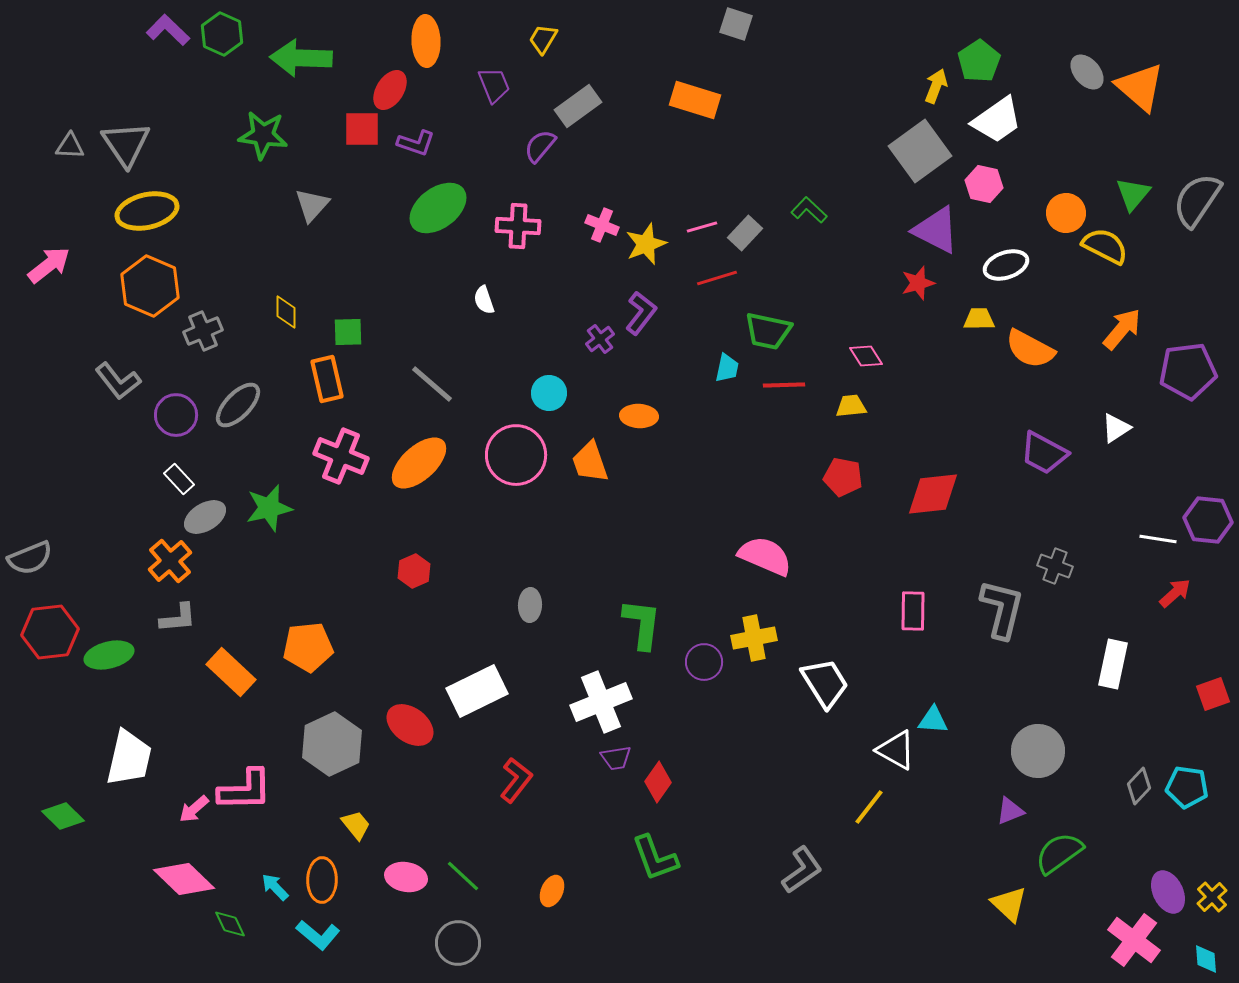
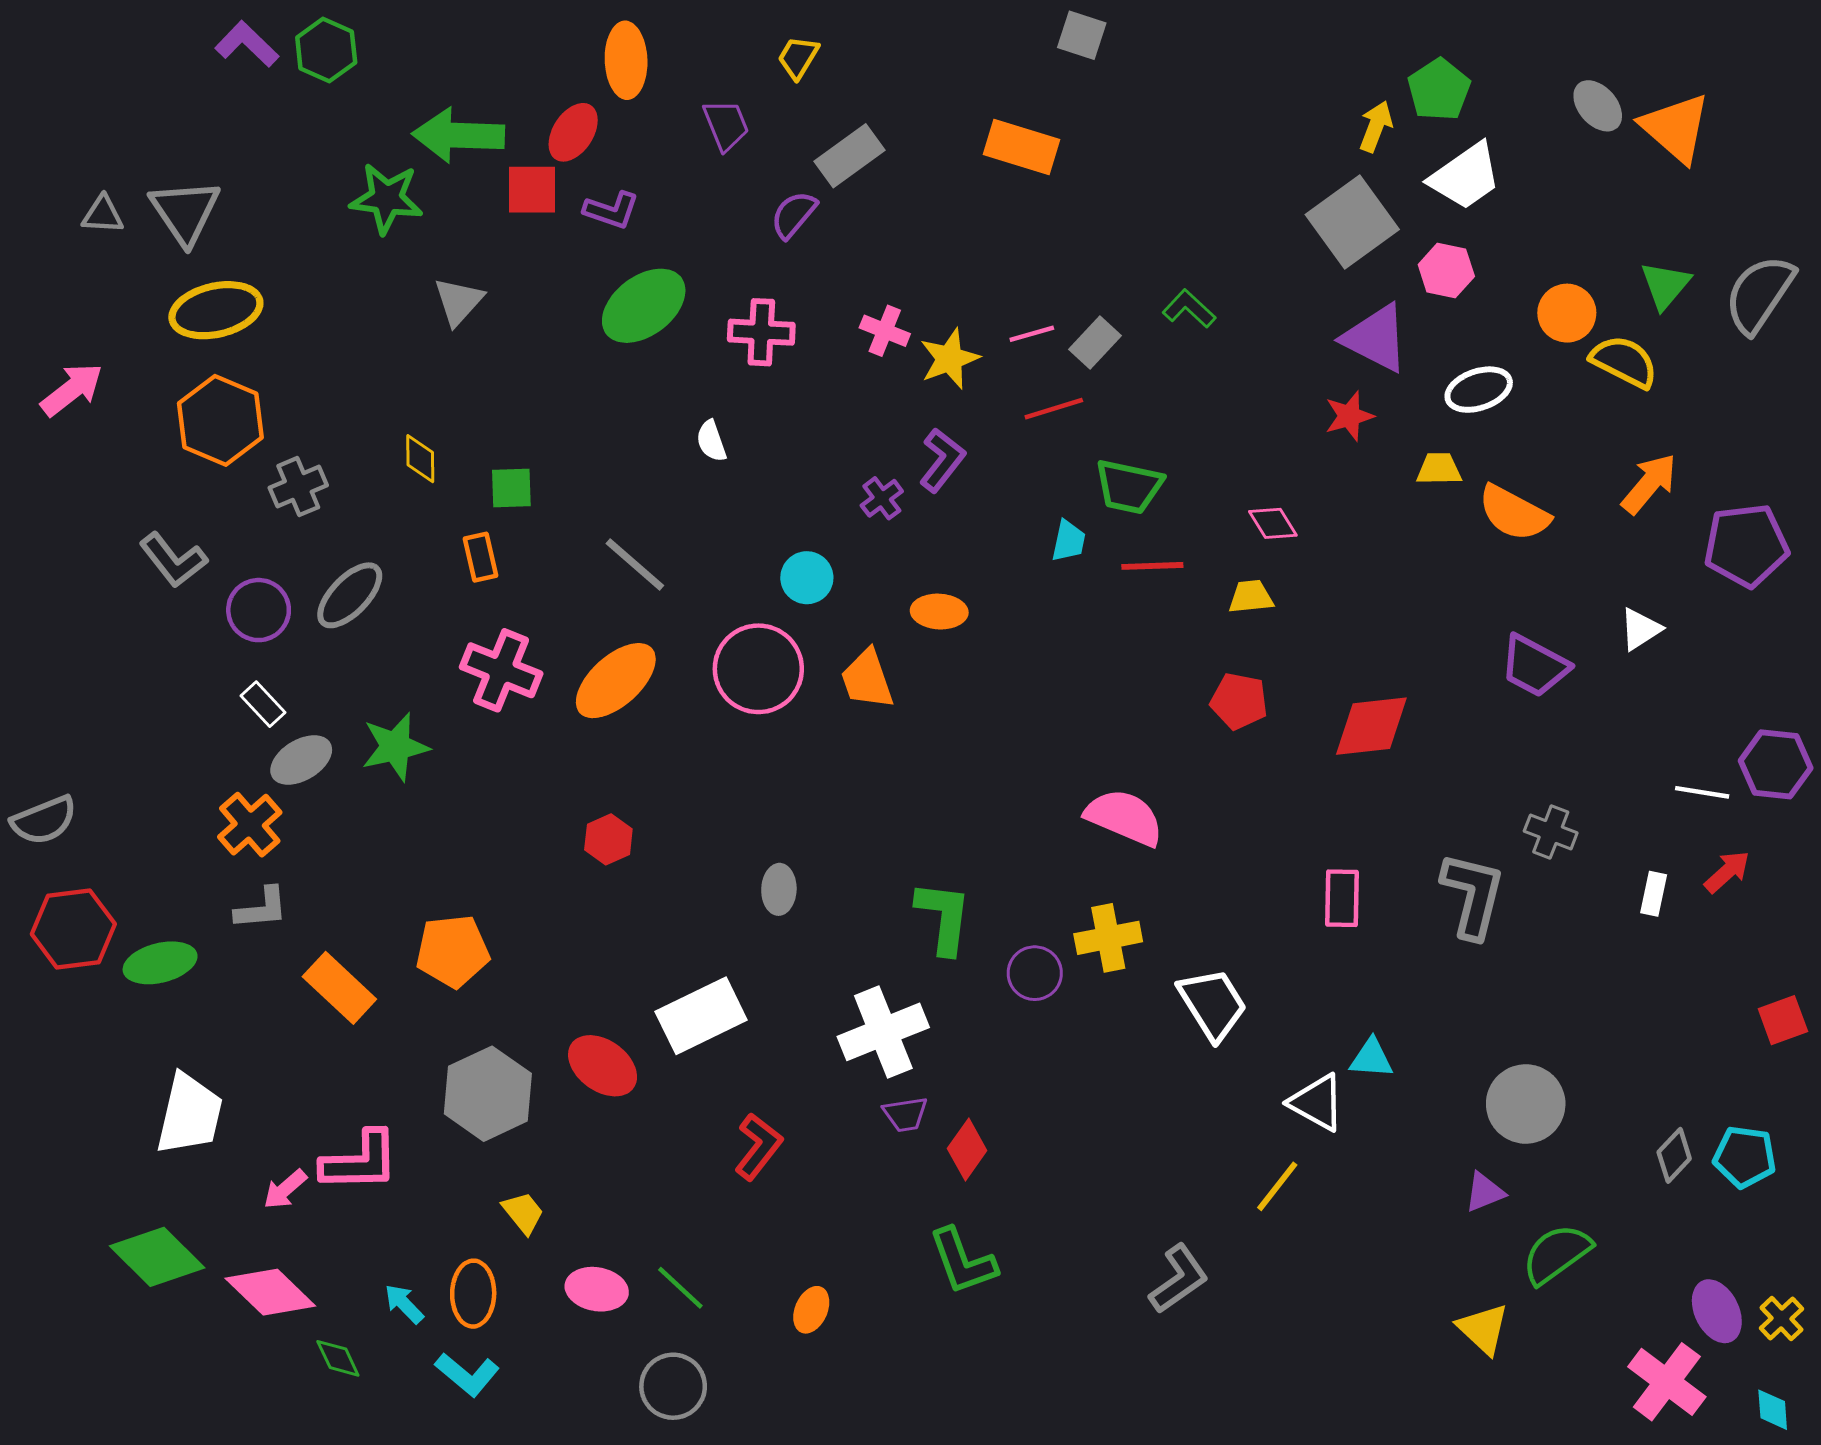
green arrow: (301, 58) -> (458, 135), moved
orange rectangle: (327, 379) -> (481, 557), size x0.7
white rectangle: (1113, 664) -> (1654, 894), moved, size x0.6
green diamond: (63, 816) -> (157, 1257), moved, size x1.5

